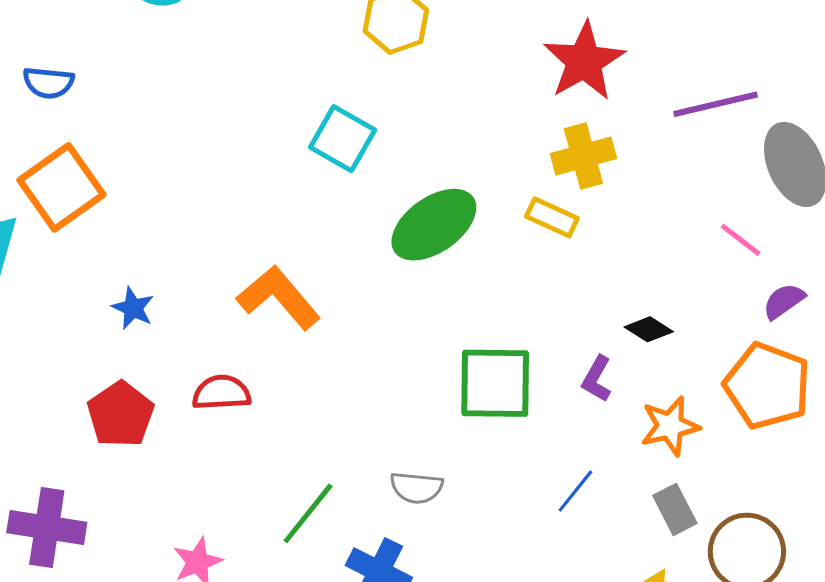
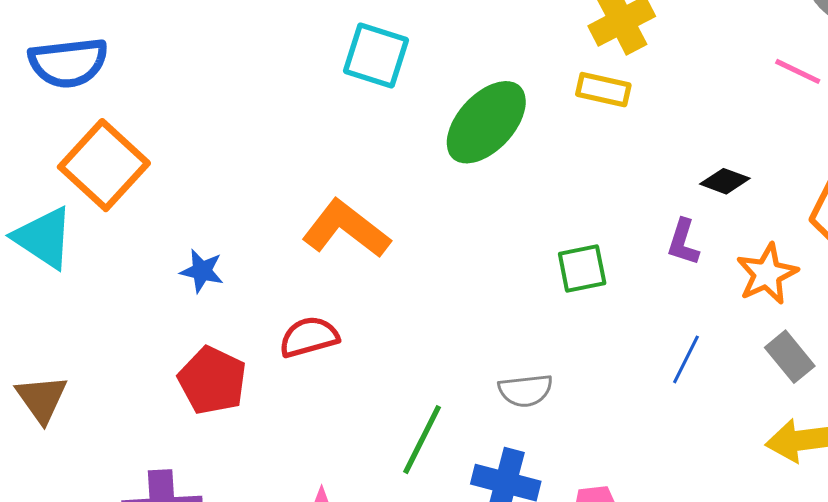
blue semicircle: (48, 83) -> (68, 63), size x1.5
green square: (495, 383) -> (582, 268), size x0.6

